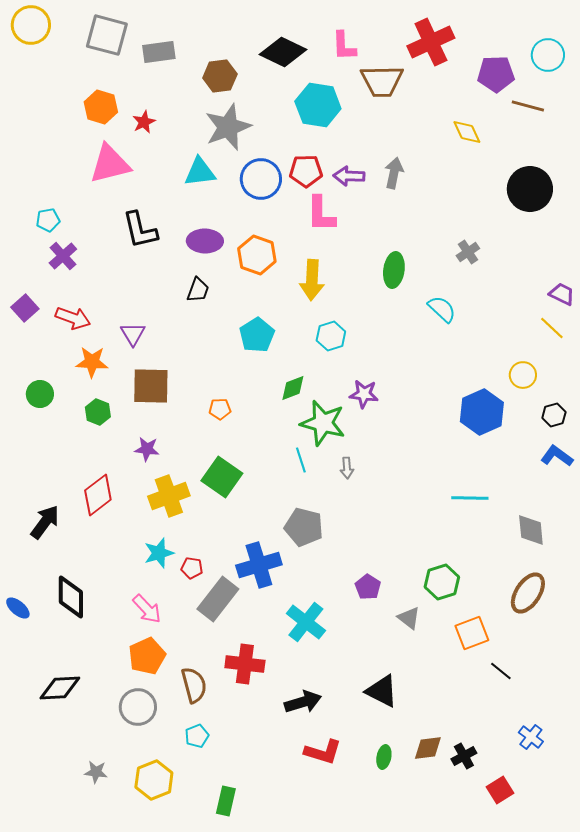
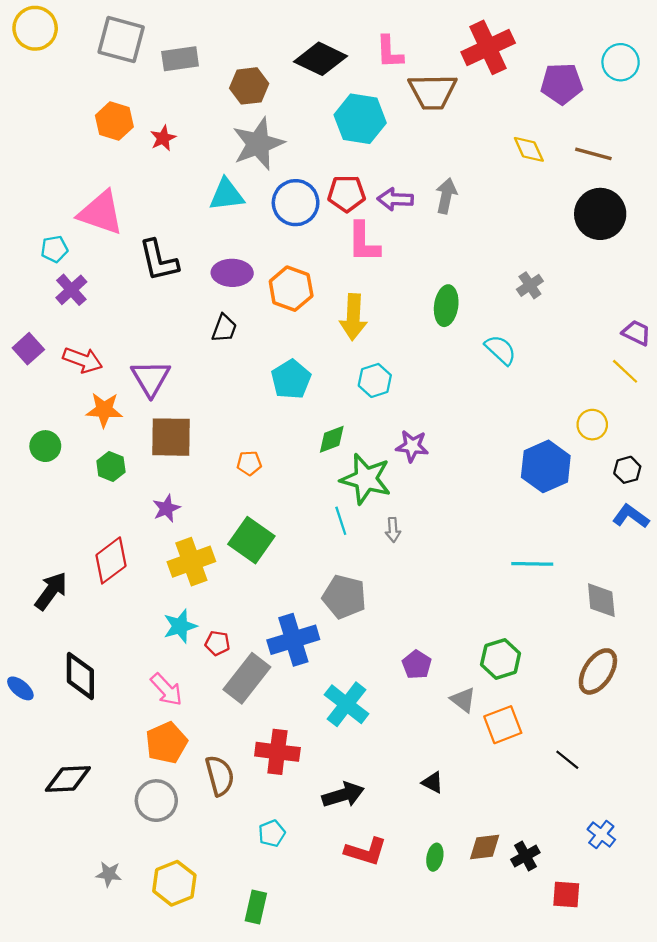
brown line: (528, 106) -> (593, 154), moved
pink triangle: (110, 164) -> (101, 213), moved, turned 33
purple triangle: (133, 334) -> (151, 378), size x1.4
purple star: (147, 449) -> (166, 508), turned -30
orange square: (472, 633) -> (503, 725), moved
black triangle: (382, 691) -> (433, 782), size x0.6
cyan pentagon: (197, 736) -> (272, 833), moved
red square: (500, 790) -> (566, 895), turned 36

